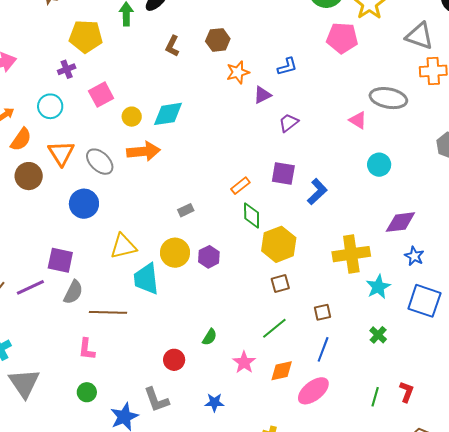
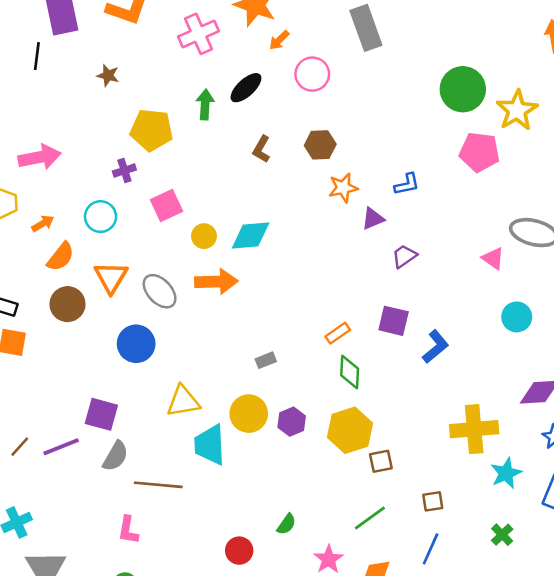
yellow hexagon: (279, 244) -> (350, 430), moved

